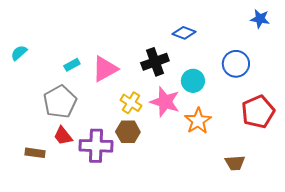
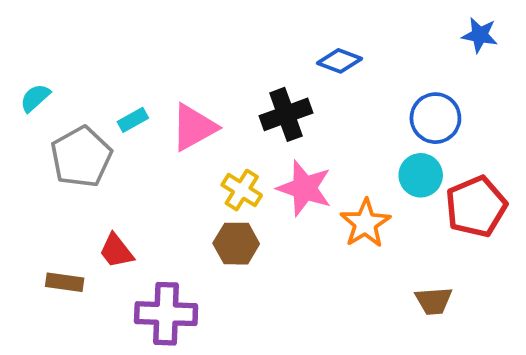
cyan circle: (193, 81) -> (421, 175), moved
gray pentagon: (60, 102) -> (81, 157), moved
purple cross: (96, 146) -> (166, 314), moved

